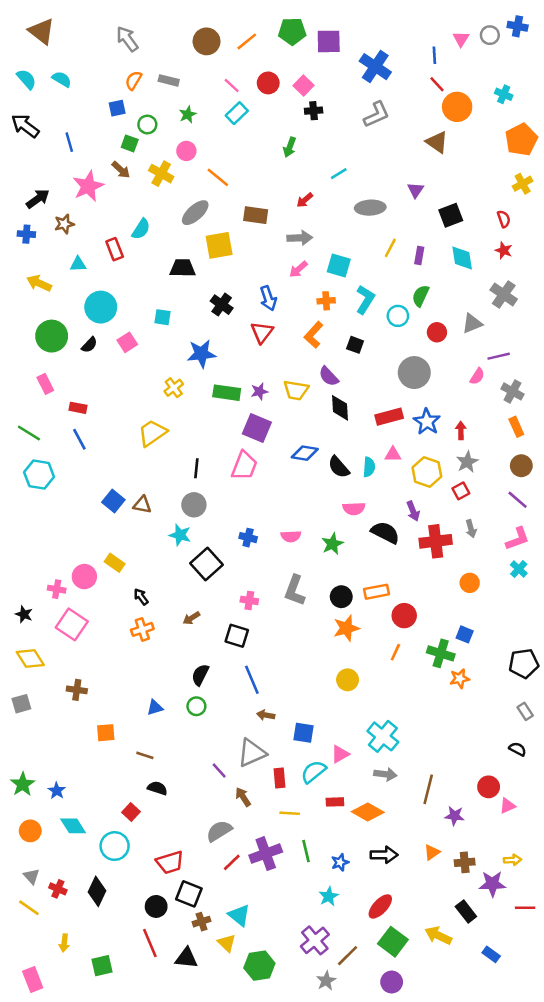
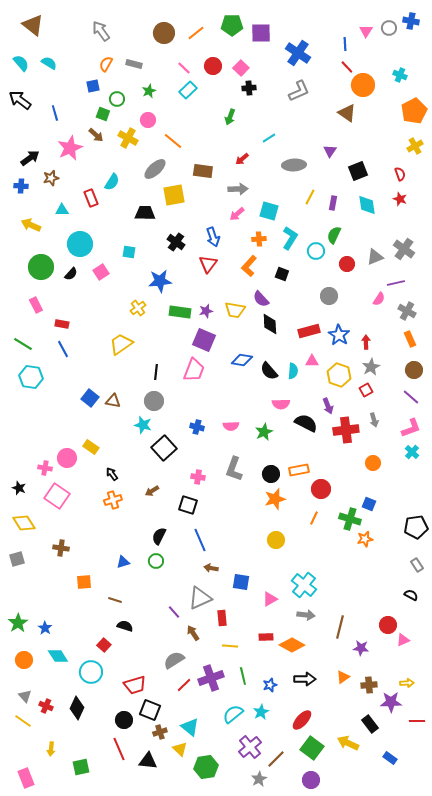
gray cross: (504, 294) -> (404, 249), moved
gray circle: (414, 373) -> (329, 296), size x0.7
cyan semicircle: (314, 772) -> (233, 714), moved

